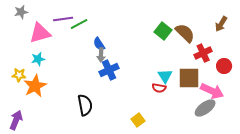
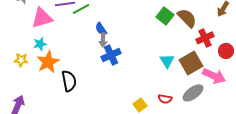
brown square: (189, 78) -> (191, 63), turned -30
orange star: (35, 86) -> (48, 62), moved
red semicircle: (159, 88) -> (165, 99), moved
black semicircle: (85, 105) -> (69, 81), moved
gray ellipse: (205, 108) -> (193, 93), moved

